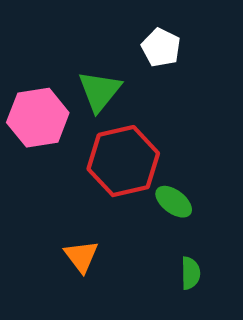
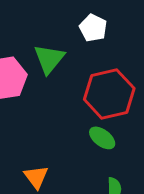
red hexagon: (123, 161) -> (109, 94), moved

